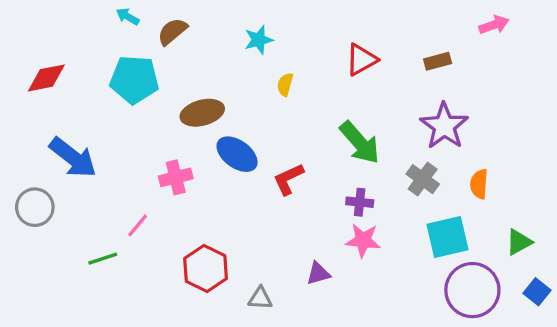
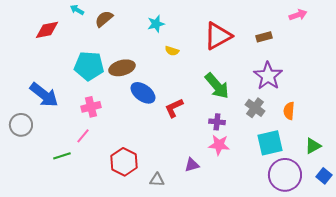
red triangle: (361, 60) -> (218, 36), size x1.4
red diamond: (46, 78) -> (47, 30), moved
cyan pentagon: (134, 80) -> (89, 66), moved
yellow semicircle: (285, 85) -> (172, 51), turned -88
pink cross: (176, 177) -> (91, 107), moved

